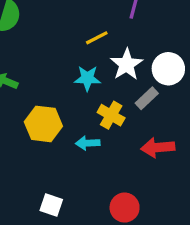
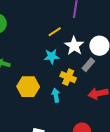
cyan arrow: (88, 143) -> (56, 95), turned 88

